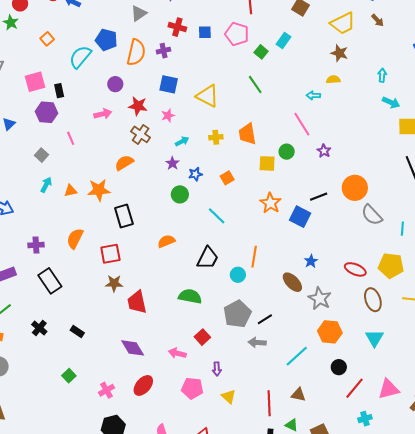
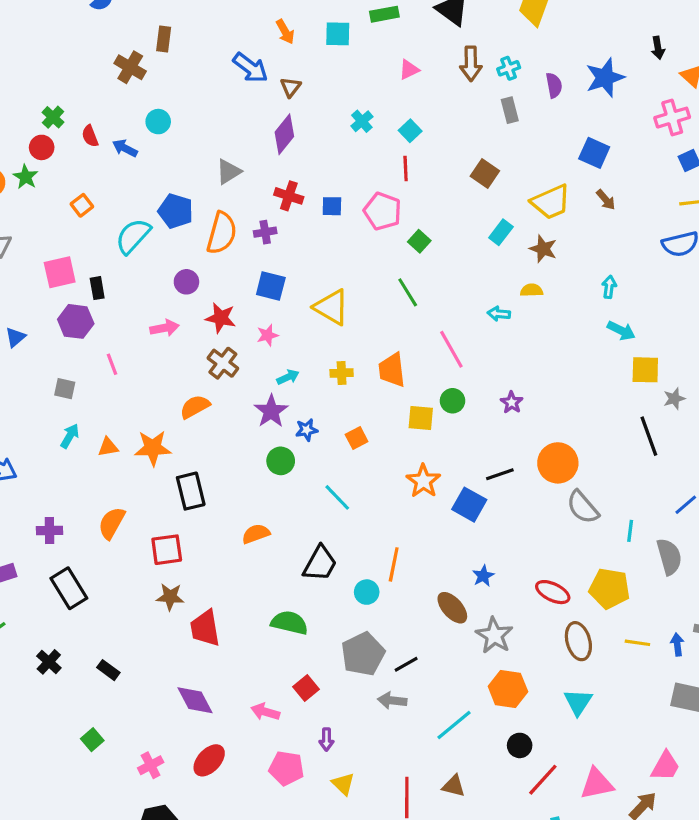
cyan rectangle: (284, 40) -> (501, 232), moved
pink line: (302, 124) -> (451, 349), moved
gray square: (42, 155) -> (65, 389), turned -32
purple star: (172, 163) -> (271, 411), size x1.5

